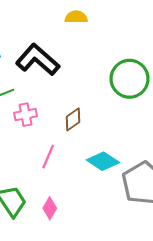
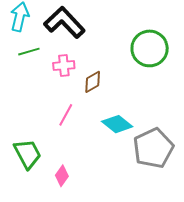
pink cross: (26, 115) -> (64, 66), moved
pink diamond: (50, 208) -> (62, 176), moved

